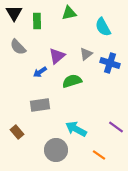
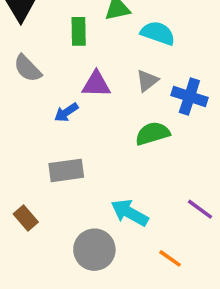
green rectangle: (37, 21) -> (79, 31), moved
cyan semicircle: (103, 27) -> (158, 33), moved, turned 138
purple triangle: (57, 56) -> (96, 84), turned 42
green semicircle: (72, 81) -> (152, 133), moved

